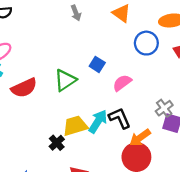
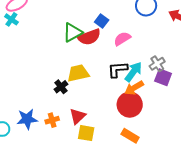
red semicircle: (24, 88) -> (89, 37), moved
black L-shape: (120, 118) -> (118, 69), turned -75
cyan arrow: (98, 121) -> (133, 72), moved

